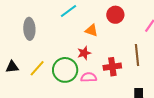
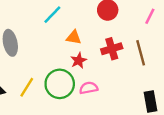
orange triangle: (91, 30) -> (74, 37), moved
red cross: (112, 67) -> (112, 49), moved

